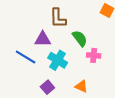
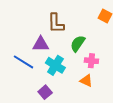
green semicircle: (80, 38) -> (78, 44), turned -108
orange triangle: (81, 86) -> (86, 81), moved

